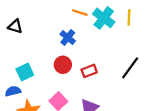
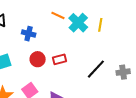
blue cross: (68, 38) -> (29, 34), moved, turned -32
red rectangle: (89, 71) -> (60, 59), moved

